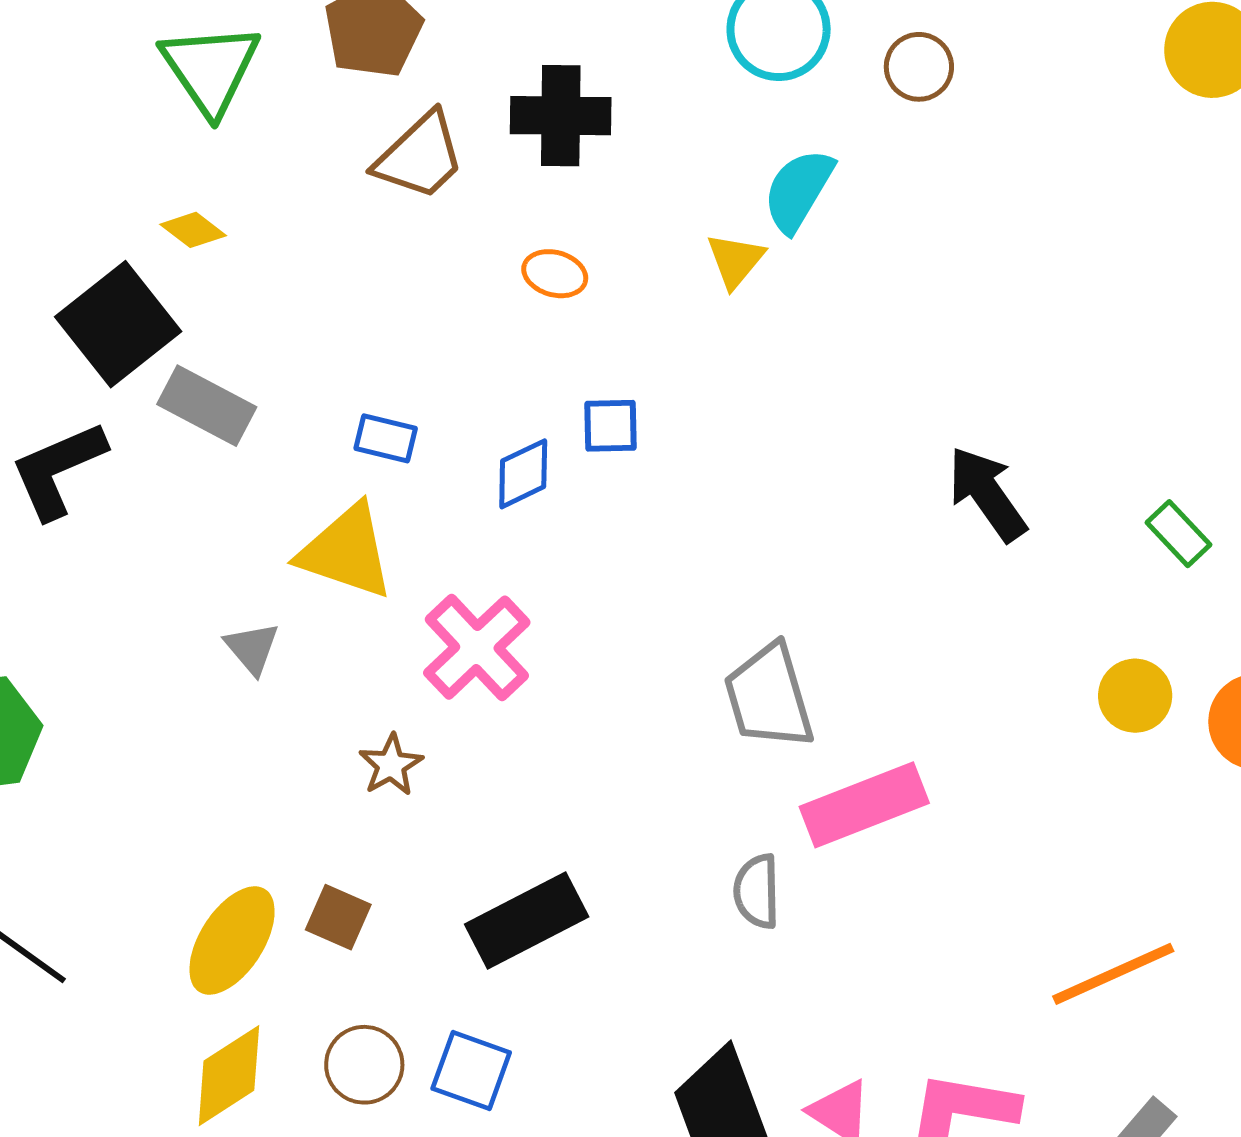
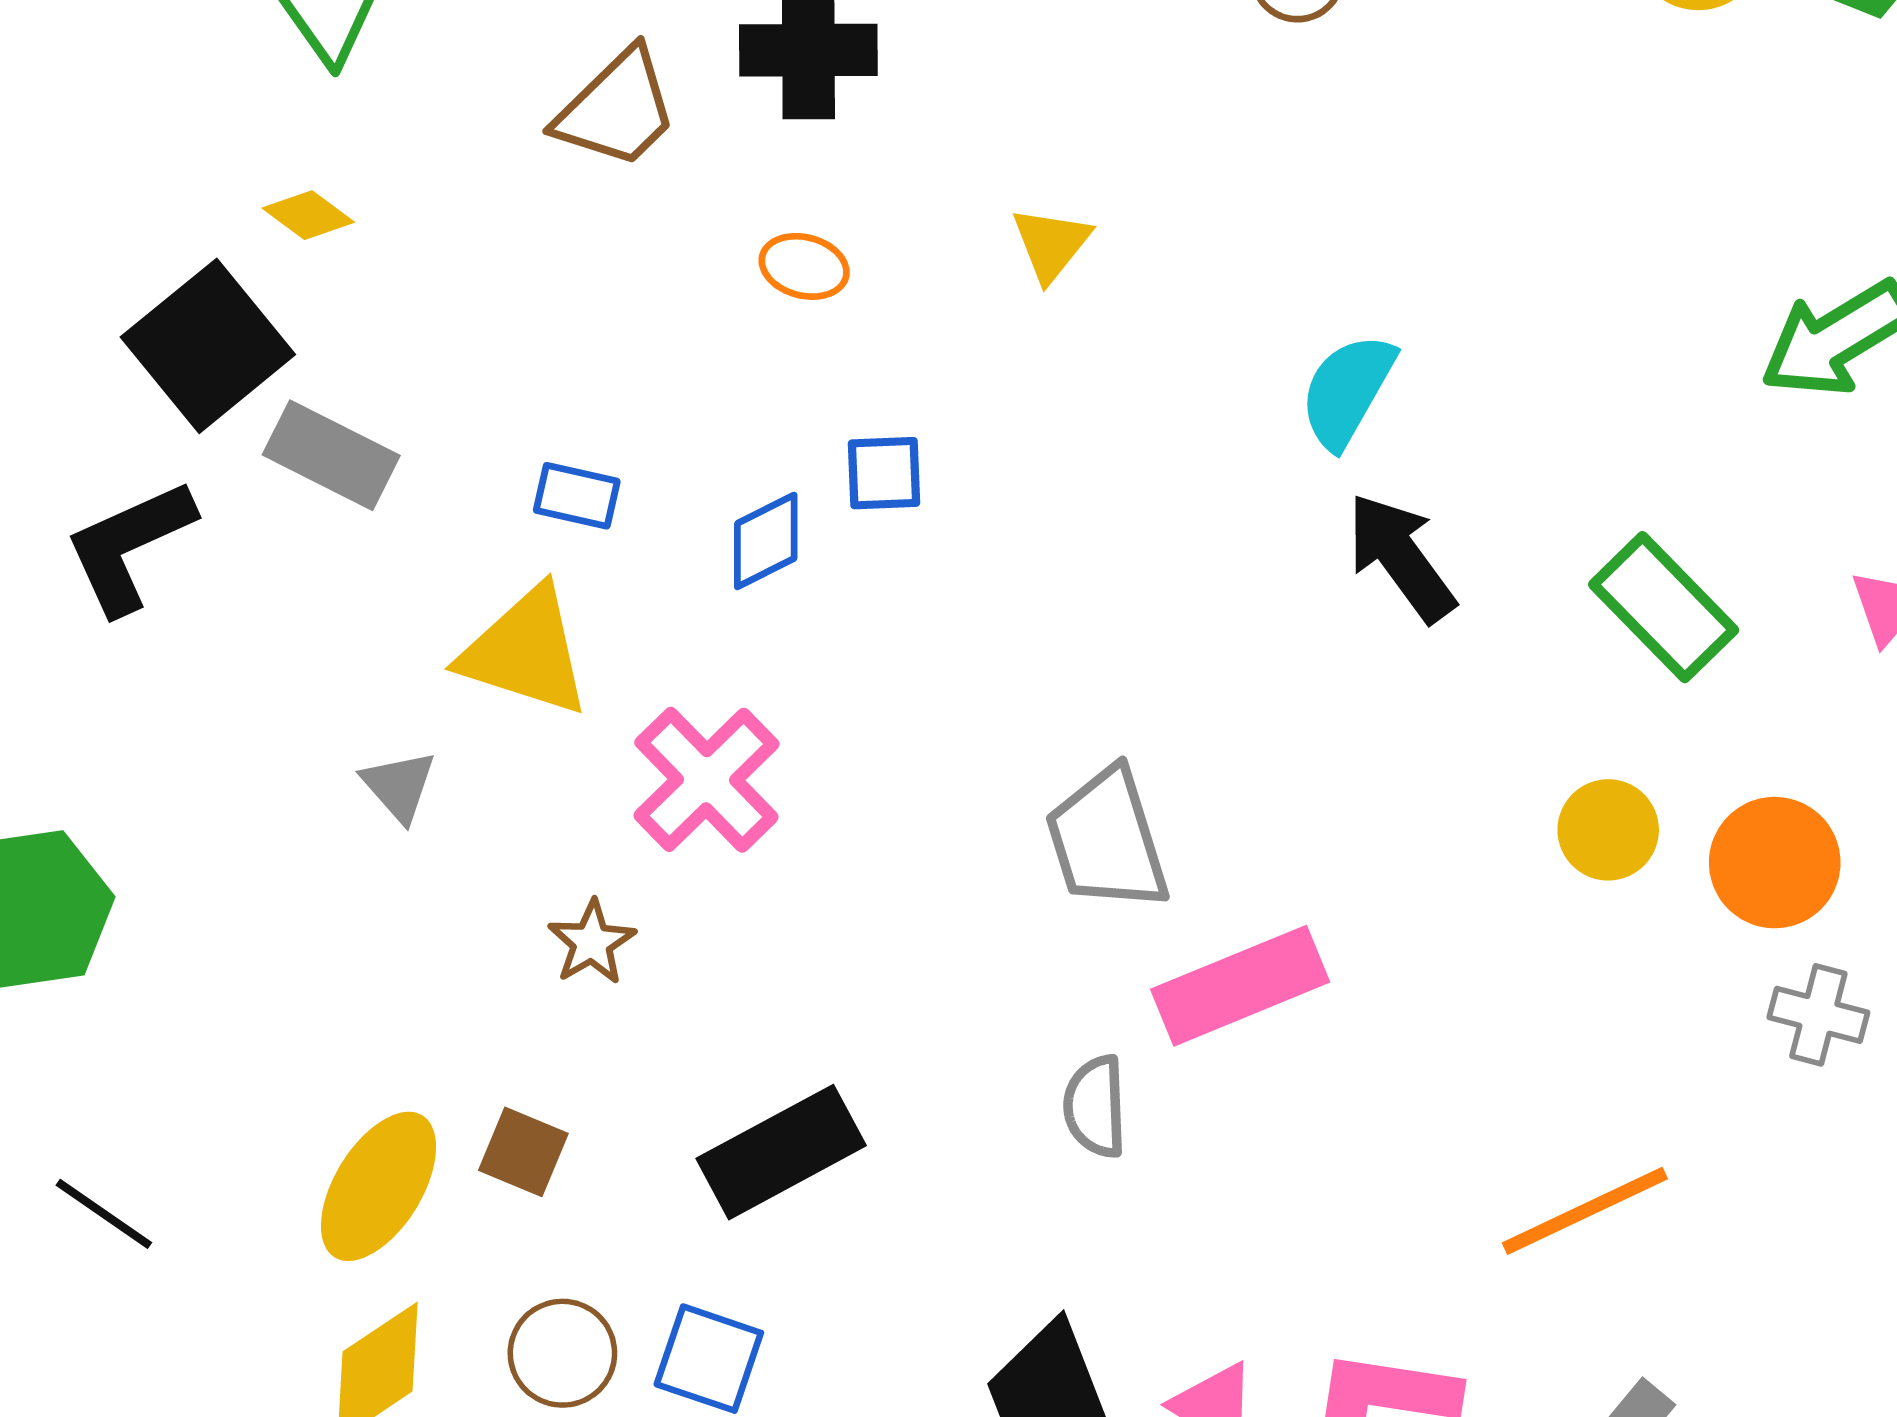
cyan semicircle: (798, 190) -> (1347, 391), moved
green rectangle: (1179, 534) -> (1664, 607), size x1.6

